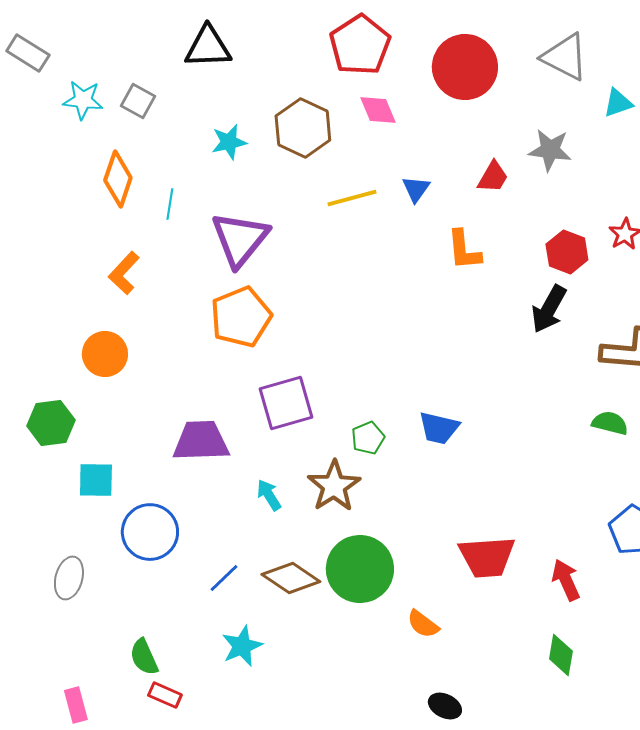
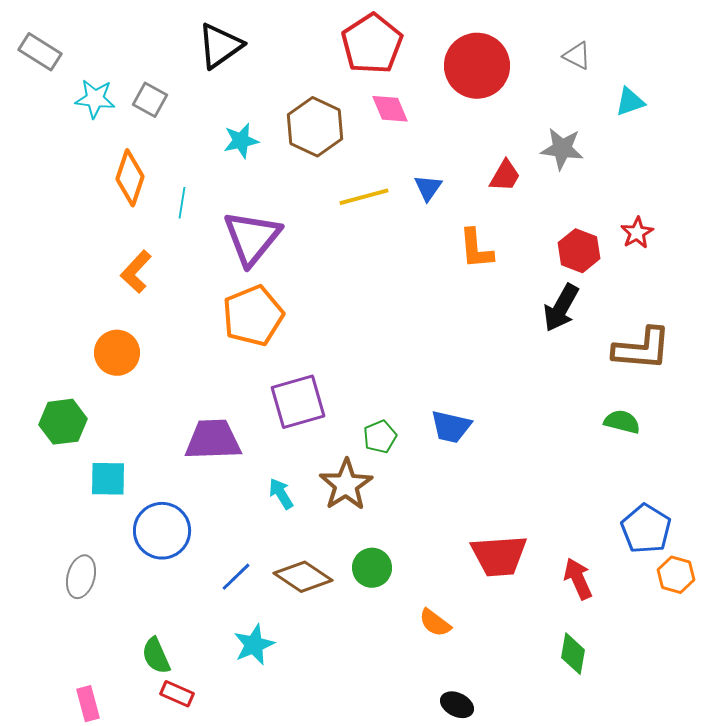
black triangle: (208, 47) -> (220, 46), turned -33
gray triangle: (565, 57) -> (577, 56), size x0.6
green circle: (360, 569) -> (372, 568), size x0.6

